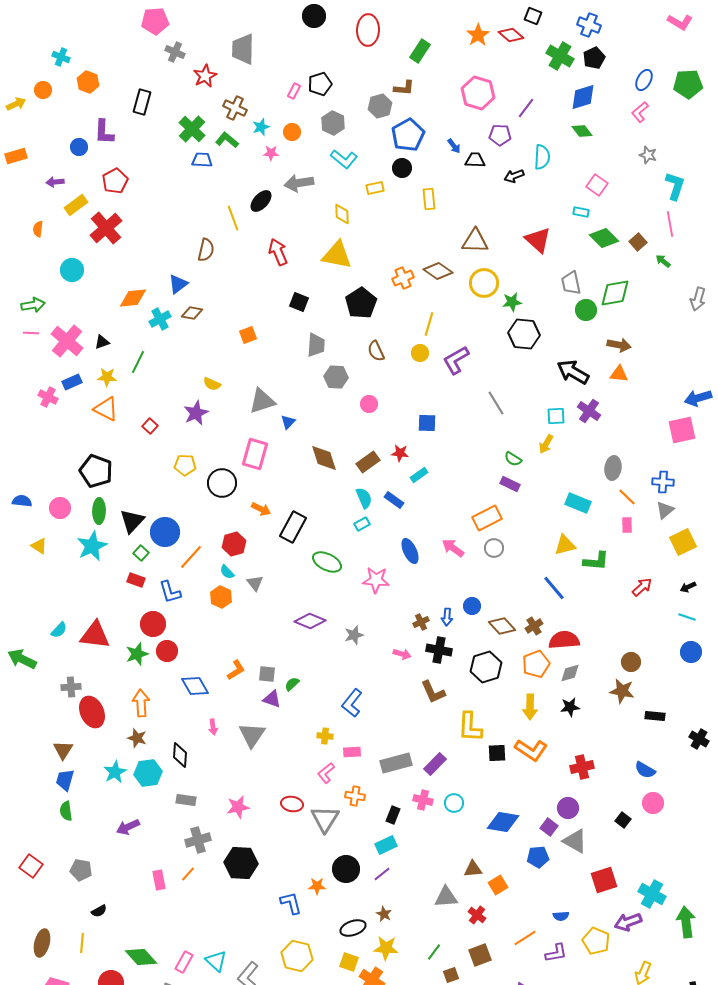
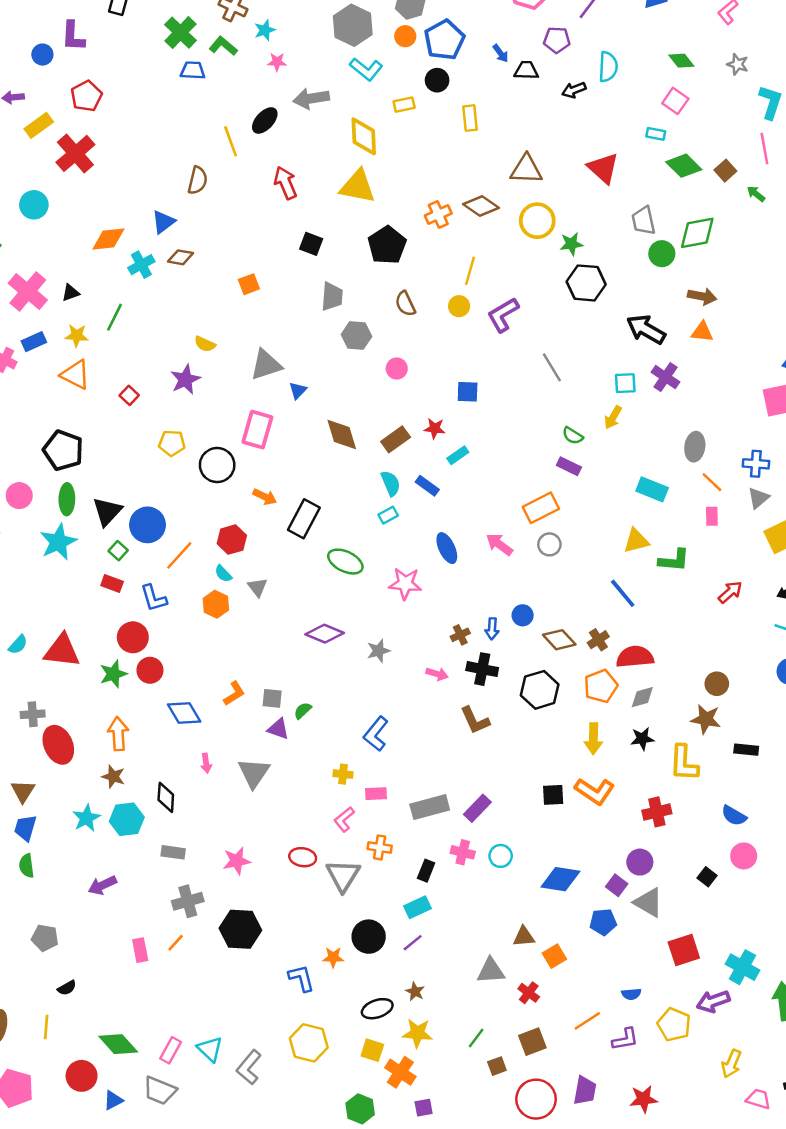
gray hexagon: (333, 123) -> (353, 25), size x1.4
green diamond: (582, 131) -> (681, 61), moved
orange circle: (292, 132) -> (405, 36), moved
yellow diamond: (342, 214) -> (364, 136), size x1.5
yellow L-shape: (470, 727) -> (684, 763), moved

